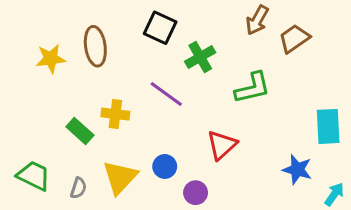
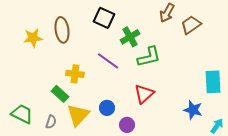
green L-shape: (253, 88) -> (149, 57), moved
green rectangle: (80, 131) -> (60, 94), moved

